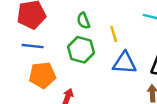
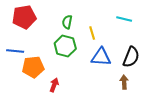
green semicircle: (83, 21) -> (67, 22), turned 32
blue line: (33, 46) -> (15, 51), moved

